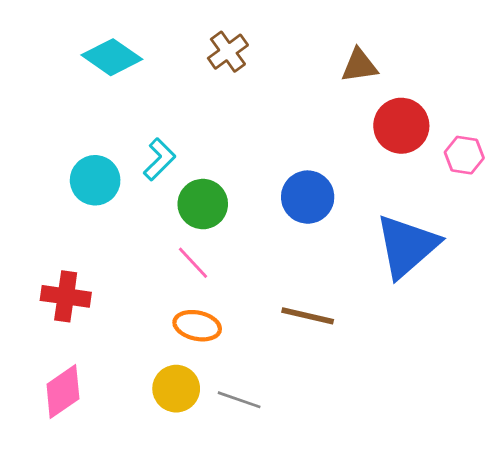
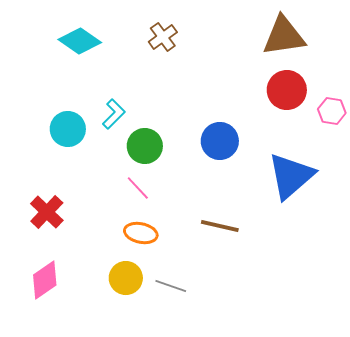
brown triangle: (359, 66) -> (284, 36), moved, size x1.6
red cross: (66, 296) -> (47, 212), turned 36

